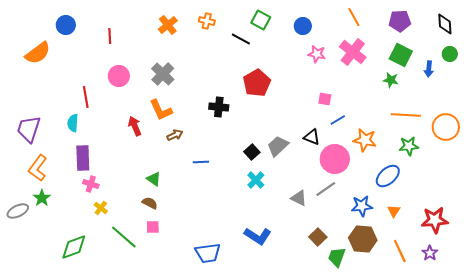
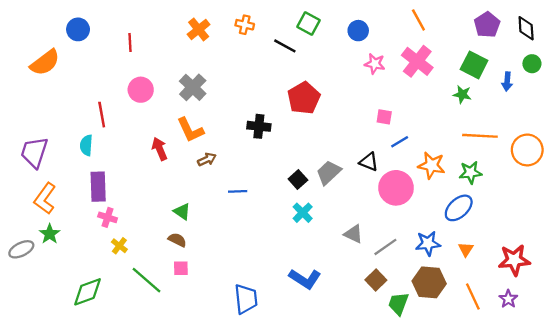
purple pentagon: (400, 21) -> (487, 25), moved, turned -30
green star: (409, 146) -> (470, 172), moved
gray line: (326, 189) -> (385, 247), moved
blue trapezoid: (208, 253) -> (246, 299), turned -88

